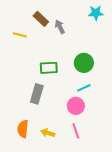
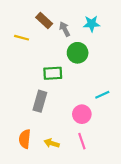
cyan star: (96, 13) -> (92, 24), moved
green circle: (84, 63) -> (78, 53), moved
cyan line: (84, 88) -> (102, 95), moved

